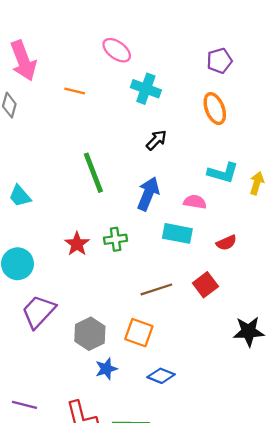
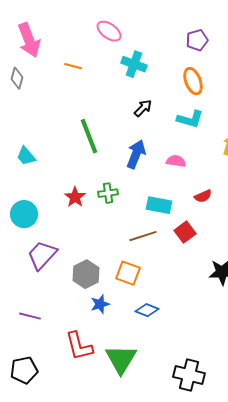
cyan L-shape: (223, 173) -> (190, 119), moved
cyan rectangle: (177, 233) -> (159, 205), moved
purple line: (25, 405) -> (30, 316), moved

